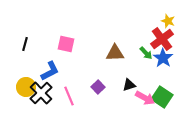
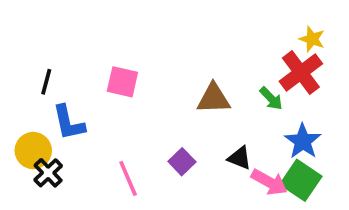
blue star: (163, 58) -> (303, 141), moved
blue L-shape: (50, 71) -> (69, 123), moved, turned 105
black triangle: (129, 85) -> (240, 158), turned 40
yellow circle: (26, 87) -> (33, 151), moved
black cross: (41, 93) -> (48, 173), moved, size x0.7

